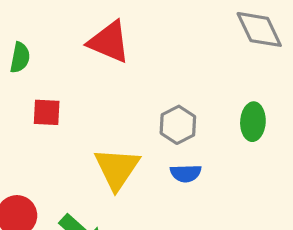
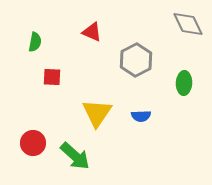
red triangle: (109, 42) -> (92, 32), size x0.7
gray hexagon: (178, 125) -> (136, 60), moved, size x1.4

